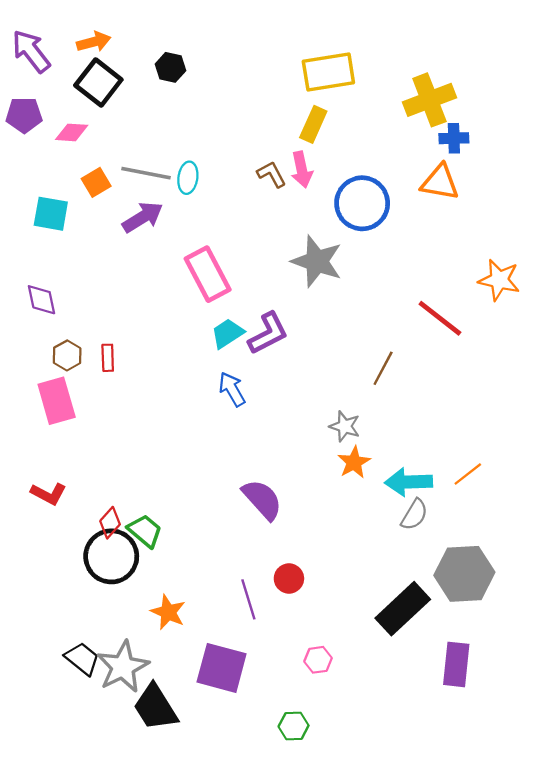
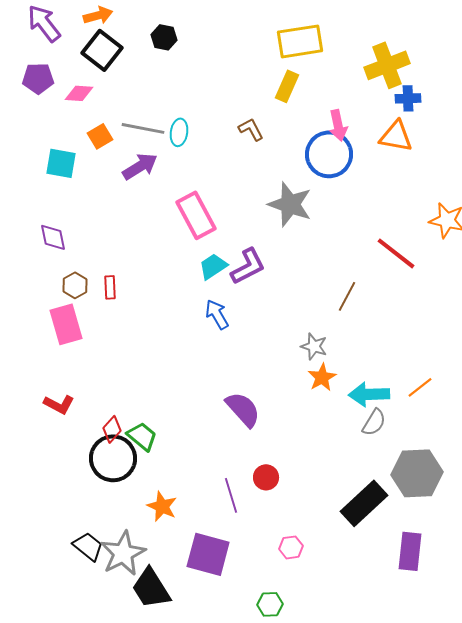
pink arrow: (302, 170) -> (338, 125), moved

